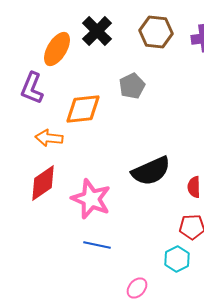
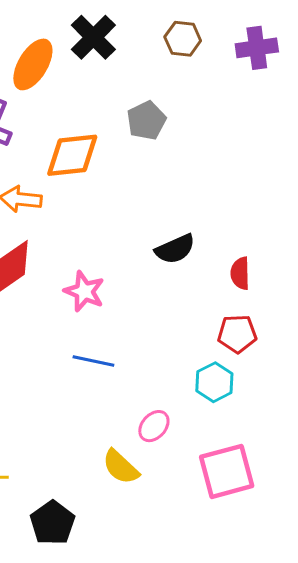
brown hexagon: (156, 32) -> (183, 39), size x0.7
black semicircle: (151, 171) -> (175, 249), size x0.7
pink star: (91, 199) -> (84, 291), size x0.7

